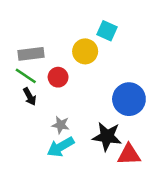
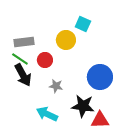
black arrow: (30, 97) -> (23, 75), size x1.6
gray star: (61, 125) -> (56, 86), moved
cyan arrow: (61, 147) -> (47, 114), turned 55

